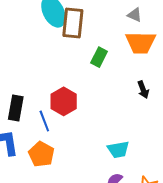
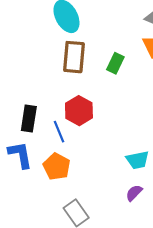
brown rectangle: (73, 23) -> (74, 57), moved

